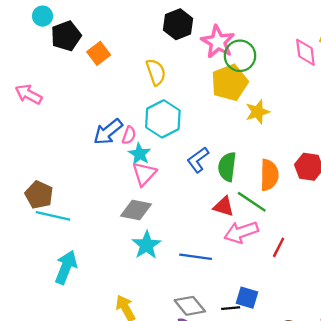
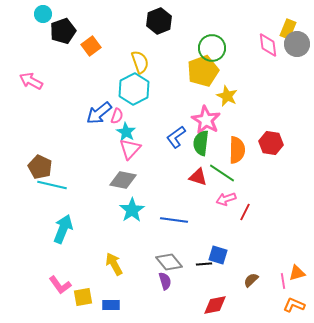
pink star: (218, 42) -> (206, 120), moved
yellow star: (258, 112) -> (227, 96), turned -30
cyan hexagon: (163, 119) -> (134, 89), moved
pink arrow: (241, 232) -> (226, 199), moved, size x0.7

